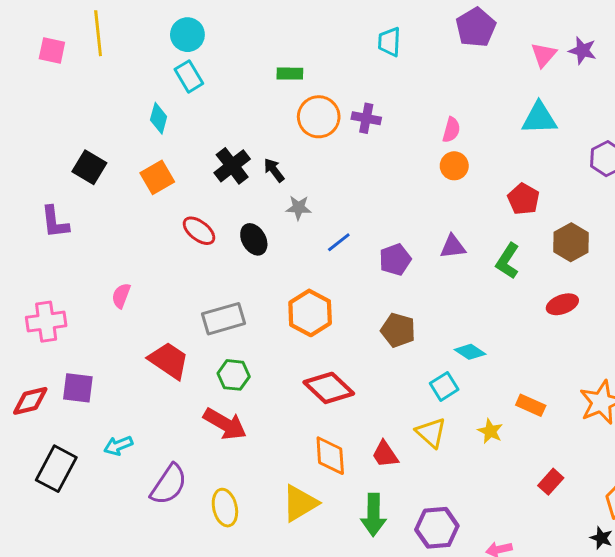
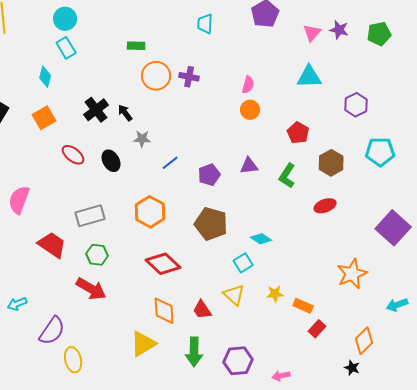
pink semicircle: (121, 296) -> (19, 200), size x1.6
brown pentagon: (398, 330) -> (211, 224), size x1.4
orange rectangle: (531, 405) -> (303, 306), moved
yellow star: (490, 431) -> (275, 294), turned -30
yellow ellipse: (225, 508) -> (73, 360), moved

